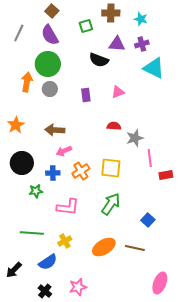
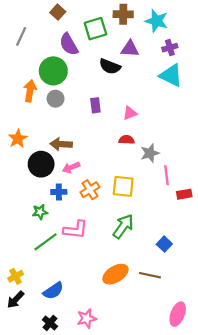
cyan star: (141, 19) -> (157, 21), size x1.5
green square: (86, 26) -> (95, 29), size x1.5
purple semicircle: (50, 35) -> (69, 44), moved
purple cross: (142, 44) -> (170, 48), moved
pink triangle: (118, 92) -> (130, 113), moved
black circle: (22, 163) -> (41, 164), moved
green line: (32, 233) -> (46, 242), moved, turned -40
yellow cross: (65, 241) -> (16, 276), moved

